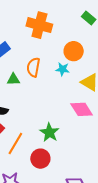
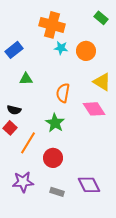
orange semicircle: (33, 67) -> (63, 93), moved
cyan star: (63, 69) -> (61, 48), moved
green star: (49, 132) -> (55, 123), moved

